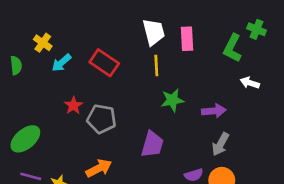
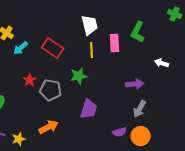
green cross: (257, 29) -> (175, 14), moved
pink rectangle: (187, 39) -> (115, 43), moved
green L-shape: (232, 48) -> (138, 32), moved
green star: (172, 100) -> (79, 76), moved

